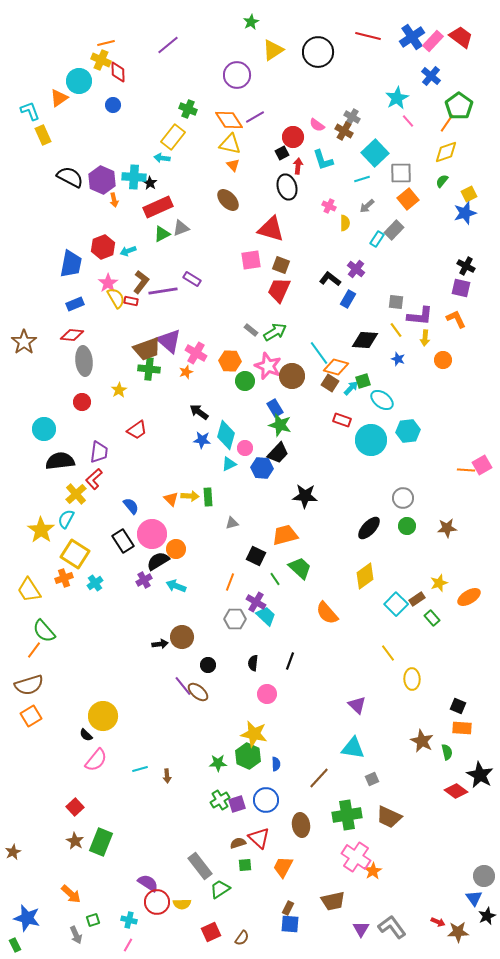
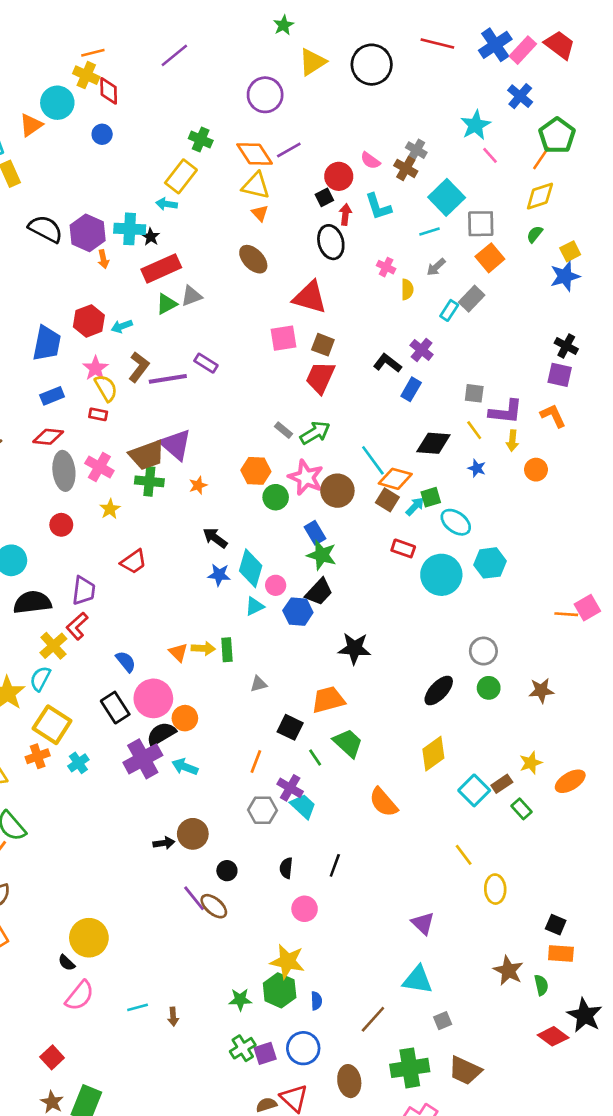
red rectangle: (131, 301) -> (98, 414), moved
pink cross: (196, 353) -> (99, 467), moved
purple cross: (144, 580) -> (143, 759), size x1.8

